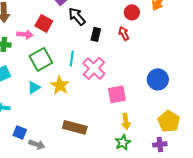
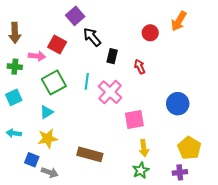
red arrow: (124, 33) -> (140, 67), moved
yellow star: (60, 85) -> (48, 139), moved, turned 30

